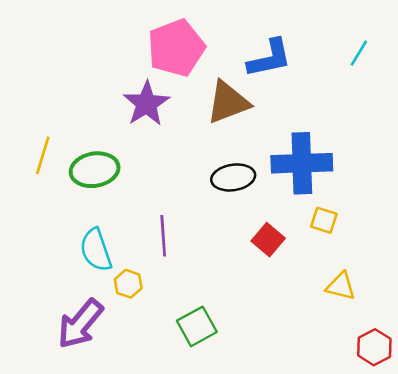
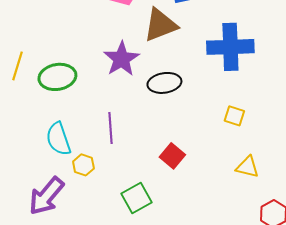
purple star: (146, 104) -> (121, 59), moved
blue cross: (302, 163) -> (230, 47), moved
red square: (268, 240) -> (172, 156), moved

